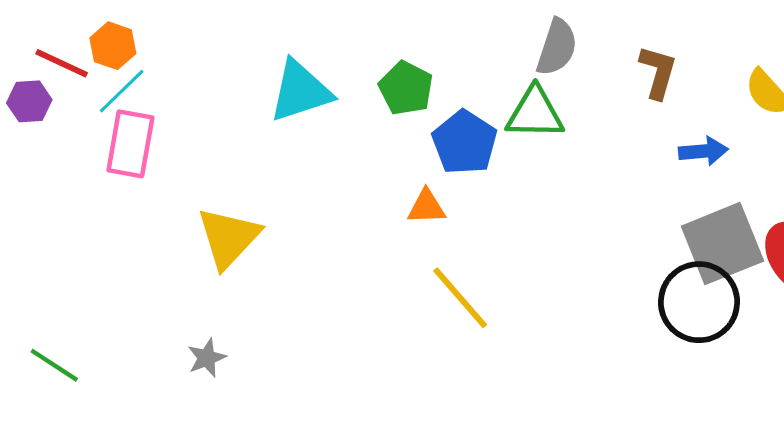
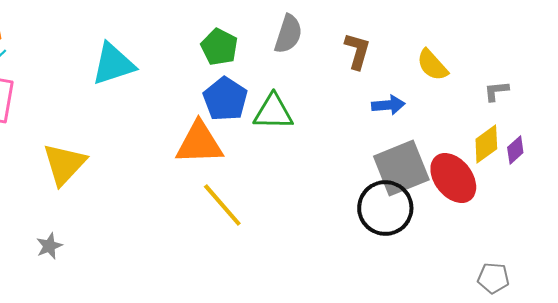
green pentagon: (406, 88) -> (219, 47), moved
green triangle: (535, 113) -> (273, 112), moved
orange triangle: (426, 207) -> (199, 143), size x1.8

